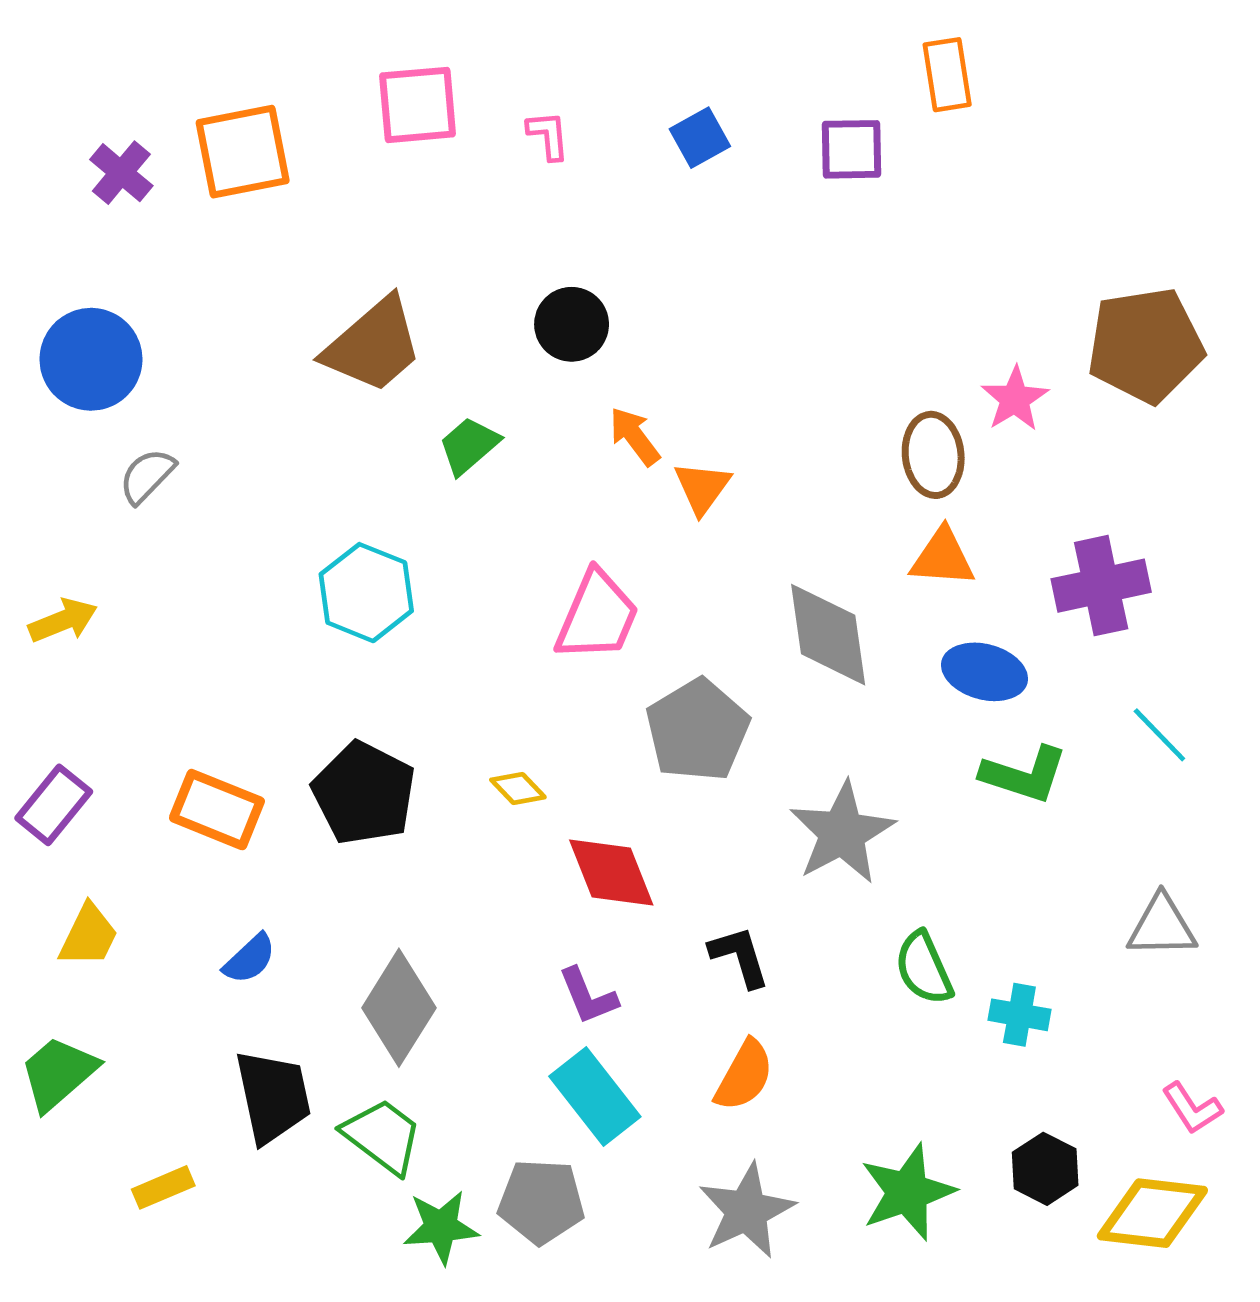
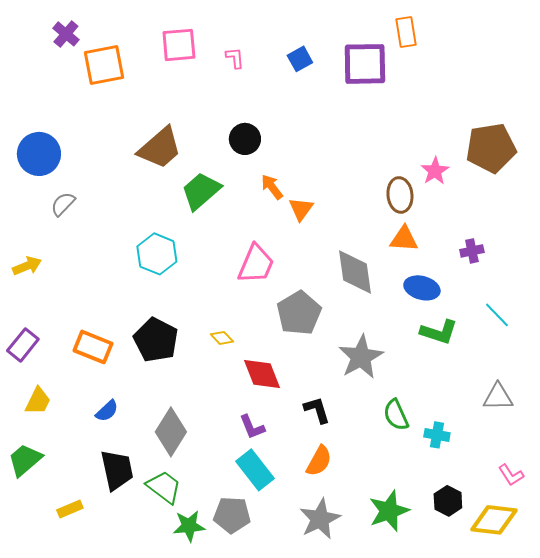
purple square: (852, 149) -> (365, 64), size x1.6
purple cross: (121, 173) -> (66, 34), moved
green trapezoid: (469, 446) -> (201, 191), size x1.5
purple cross: (1101, 586) -> (472, 251), size x0.6

